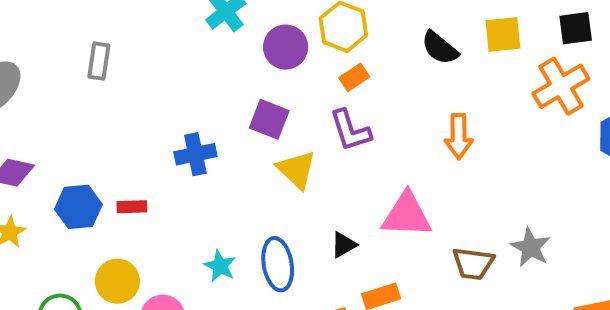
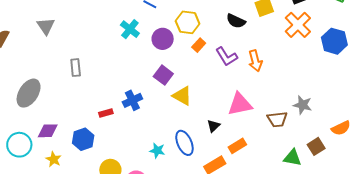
purple square: (269, 119) -> (163, 75), turned 30
purple L-shape: (350, 130) -> (226, 57), moved
red rectangle: (132, 207) -> (106, 113), moved

